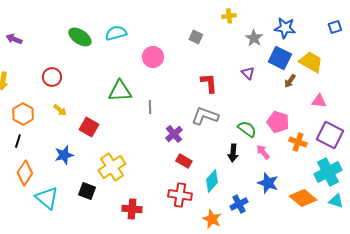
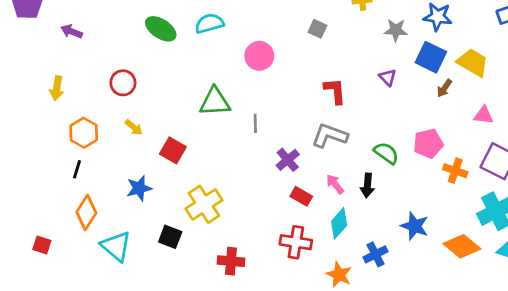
gray star: (254, 38) -> (396, 30), turned -30
pink pentagon: (278, 122) -> (428, 144), turned -30
pink arrow: (263, 152) -> (335, 184), moved

